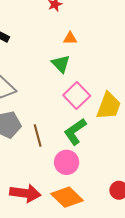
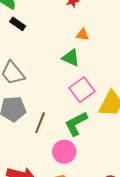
green triangle: (61, 64) -> (71, 58), turned -30
brown line: (38, 136) -> (40, 123), turned 30

